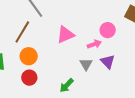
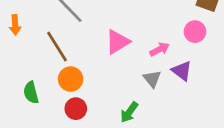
pink circle: (108, 30) -> (195, 32), moved
brown line: (22, 32) -> (57, 47), turned -55

